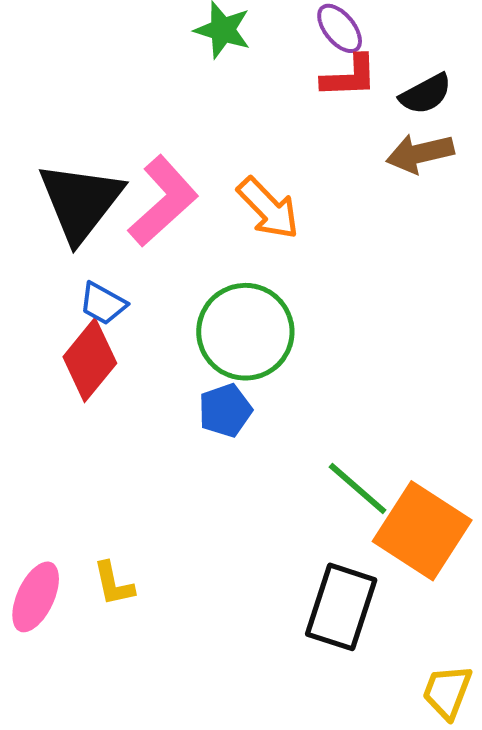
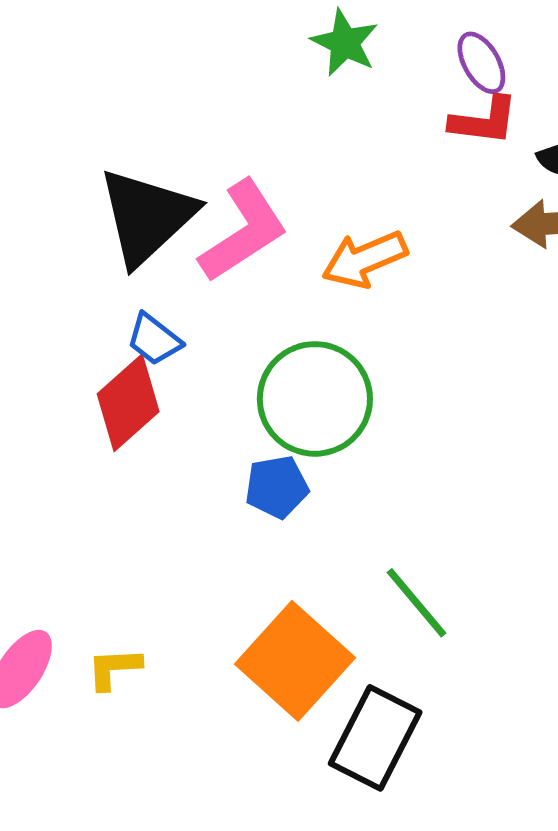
orange arrow: (268, 208) -> (365, 259), turned 102
orange square: (422, 531) -> (295, 661), moved
yellow L-shape: (114, 584) -> (114, 668), turned 90

